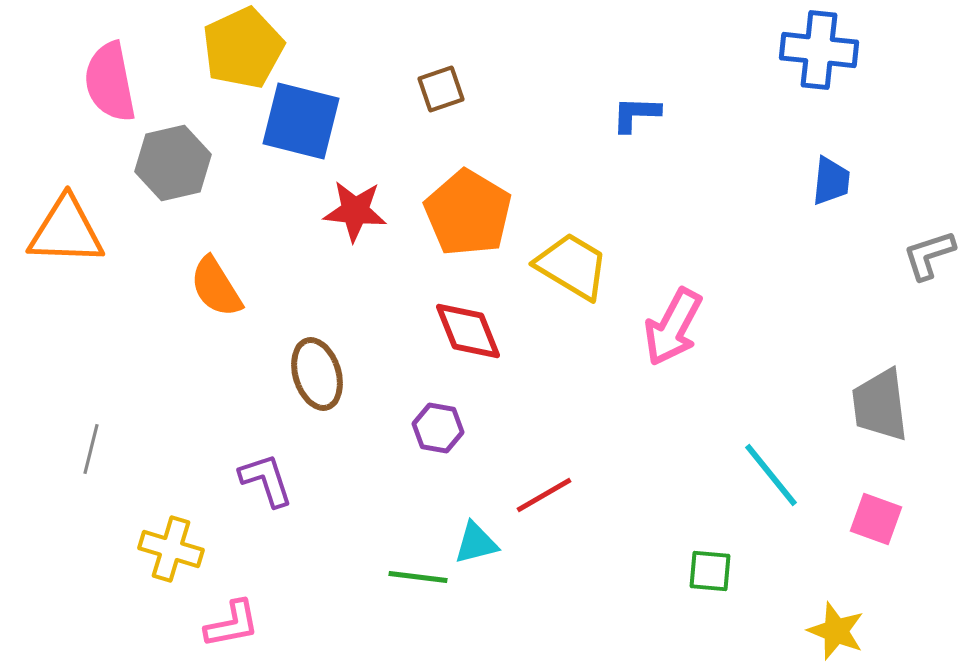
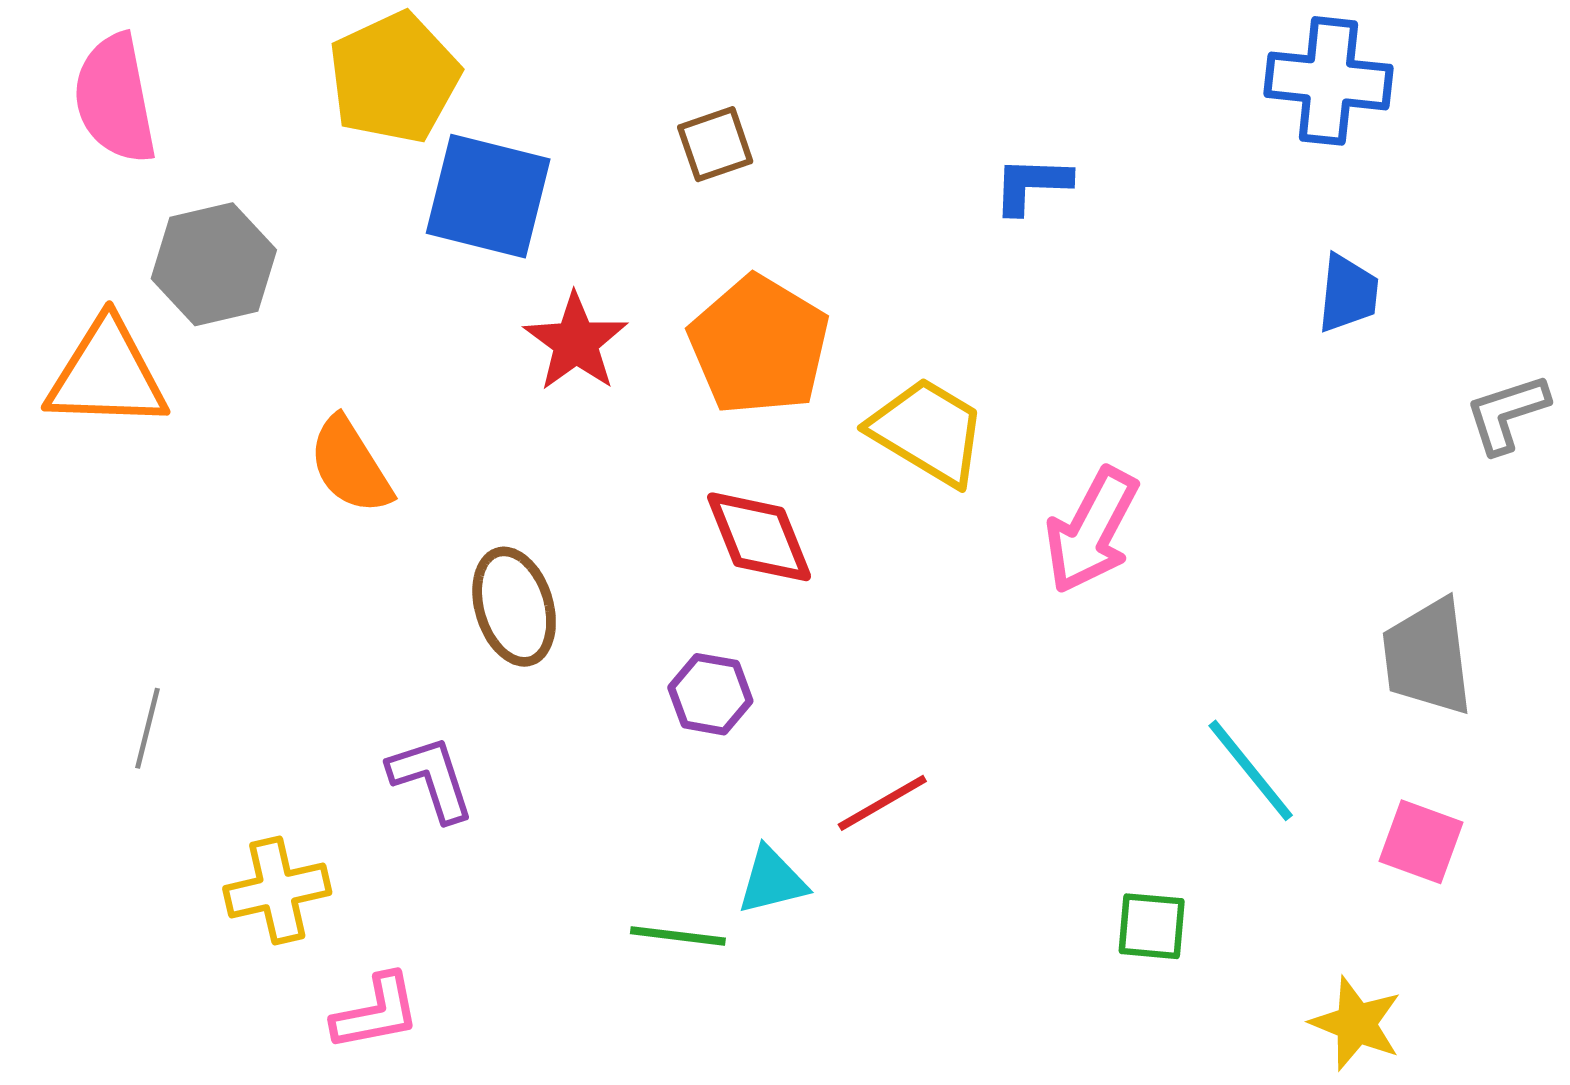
pink semicircle: (110, 82) -> (115, 99), moved
gray hexagon: (173, 163) -> (214, 264), moved
red star: (355, 211) -> (576, 342), turned 30
yellow cross: (171, 549) -> (277, 890), turned -30

